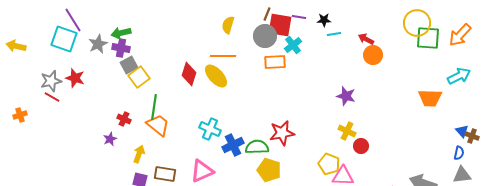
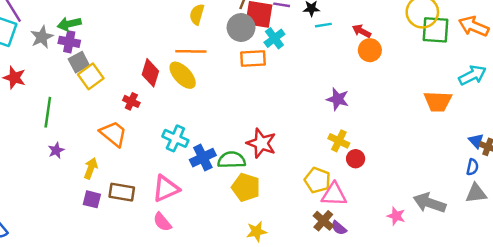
orange arrow: (460, 35) -> (474, 26), turned 70
green line: (154, 107) -> (48, 112), moved
red cross: (124, 119) -> (131, 101), moved
red star: (282, 133) -> (261, 143), turned 30

